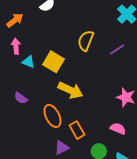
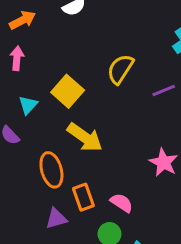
cyan triangle: (28, 62) -> (28, 105), moved, turned 40
pink semicircle: (118, 129) -> (122, 203), moved

